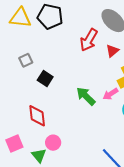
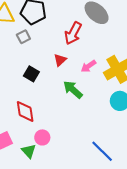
red triangle: (112, 51) -> (60, 60), moved
gray square: (26, 60) -> (23, 37), moved
pink arrow: (111, 94) -> (89, 66), moved

